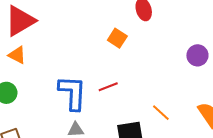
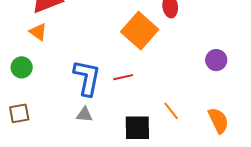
orange square: (117, 38) -> (140, 31), size x1.8

